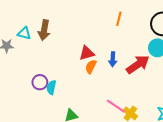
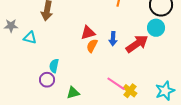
cyan triangle: (24, 33) -> (30, 38), moved
purple circle: (40, 82) -> (47, 80), moved

